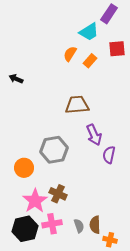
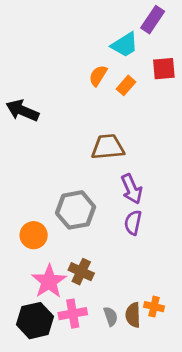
black arrow: (16, 79) -> (22, 111), size x1.6
purple semicircle: (109, 155) -> (133, 223), moved
orange cross: (110, 240) -> (154, 307), moved

